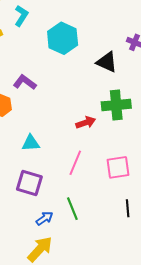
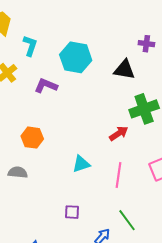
purple L-shape: (25, 82) -> (46, 86), moved
cyan triangle: (31, 143) -> (81, 164), moved
purple square: (29, 183) -> (72, 212), moved, size x0.6

